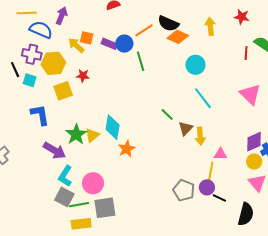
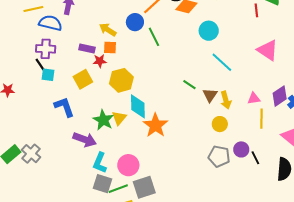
orange square: (87, 38) -> (110, 48), moved
purple rectangle: (109, 44) -> (87, 49), moved
yellow arrow: (76, 45) -> (108, 30), moved
yellow hexagon: (53, 63) -> (121, 80), moved
black line: (15, 70) -> (41, 66), moved
orange star: (127, 149) -> (155, 125), size x1.4
pink triangle: (220, 154) -> (254, 98), moved
yellow circle: (254, 162) -> (220, 124), moved
yellow line: (211, 172) -> (261, 119), moved
black line: (219, 198) -> (255, 158), turned 48

